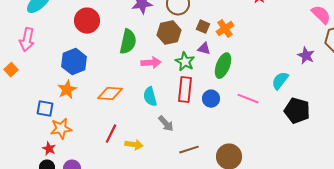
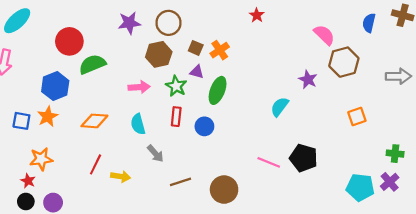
green semicircle: (128, 42) -> (92, 64), moved, turned -125
red rectangle: (185, 90) -> (176, 117), size x0.7
pink line: (248, 99) -> (269, 162), moved
blue square: (45, 109) -> (21, 121), moved
black pentagon: (297, 111) -> (304, 158), moved

